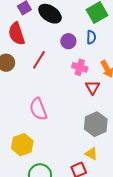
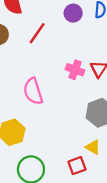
pink cross: (80, 67) -> (75, 70), moved

